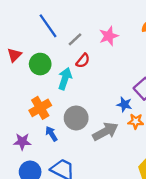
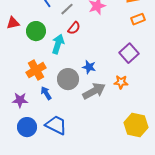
red triangle: (14, 55) -> (13, 23), turned 32
blue star: (124, 104) -> (89, 67), moved

